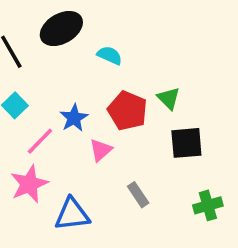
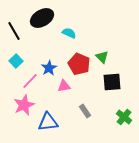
pink triangle: (101, 150) -> (64, 86), turned 32
green cross: (208, 205) -> (124, 117), turned -35

